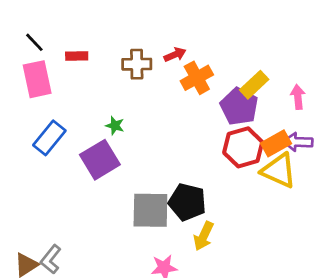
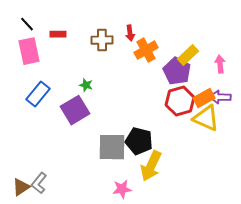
red arrow: (175, 55) -> (130, 33), turned 105
yellow arrow: (204, 236) -> (151, 166), size x1.4

